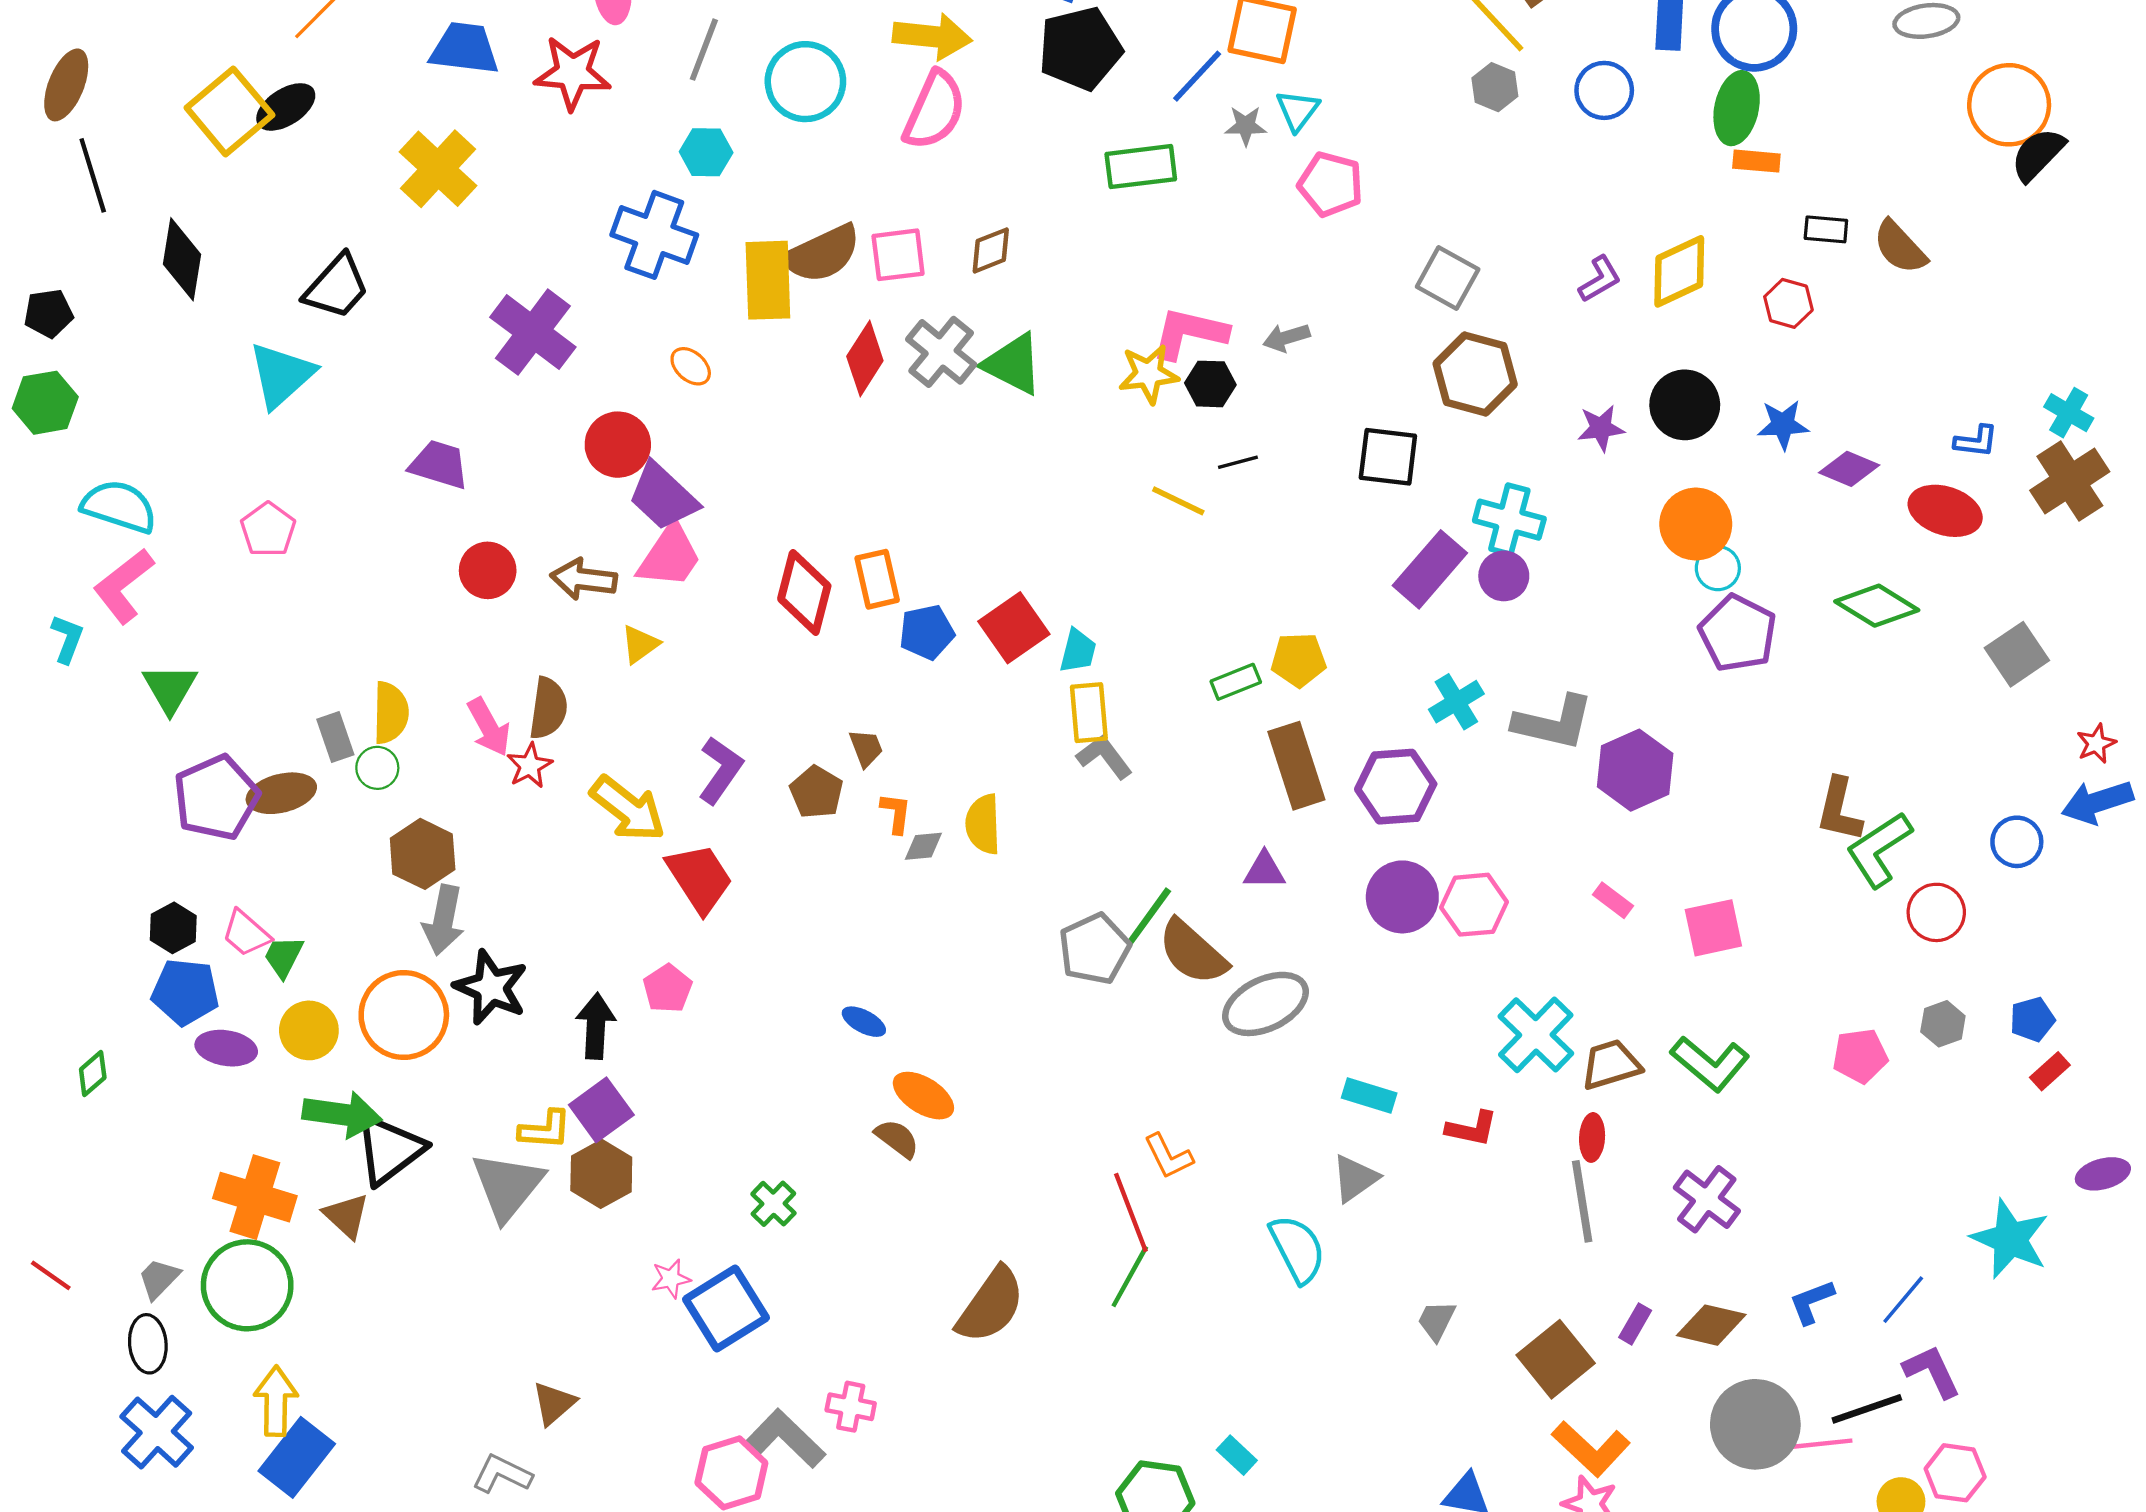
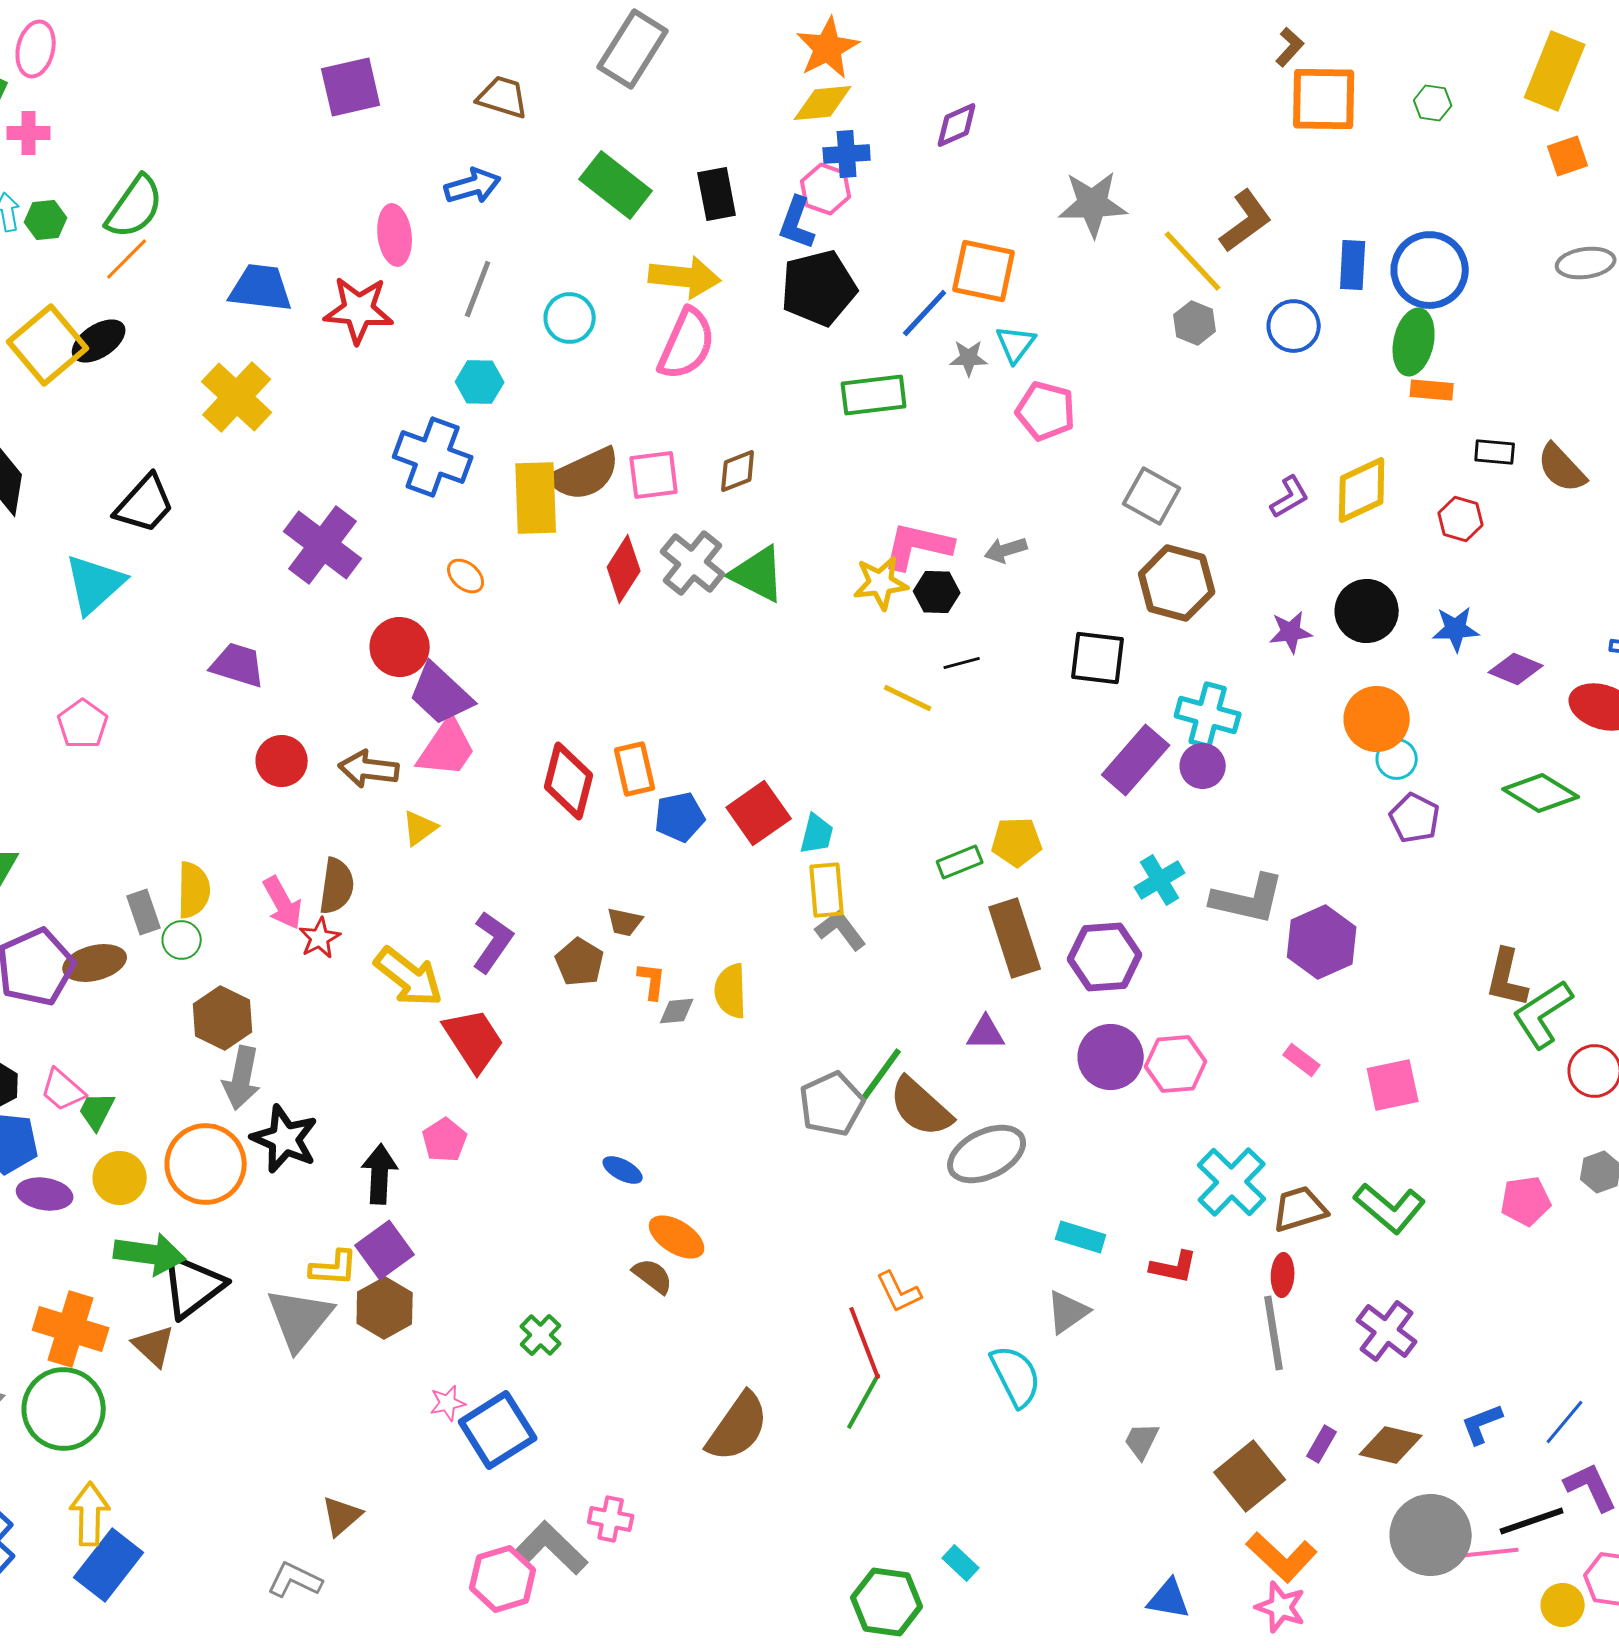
cyan circle: (805, 82) -> (570, 318), size x0.7
purple pentagon: (1738, 633) -> (1415, 818), size x0.7
brown trapezoid: (866, 748) -> (625, 922), turned 123

